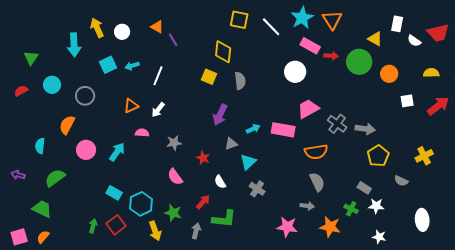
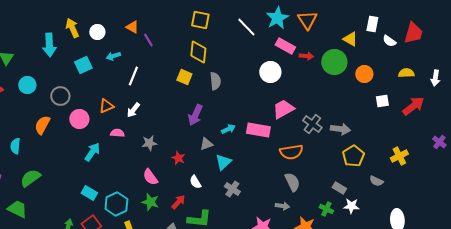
yellow square: (239, 20) -> (200, 20), moved
red trapezoid: (438, 33) -> (413, 33), turned -60
cyan arrow: (132, 66) -> (113, 56), moved
pink circle: (86, 150) -> (79, 119), moved
green star: (173, 213) -> (150, 202), moved

